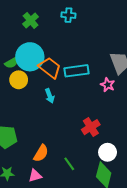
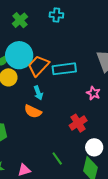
orange trapezoid: (50, 68) -> (38, 66), turned -85
pink star: (108, 85) -> (93, 93), moved
orange semicircle: (41, 153) -> (33, 111), moved, turned 84

